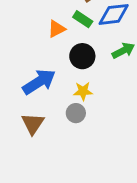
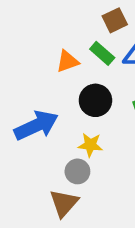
brown triangle: (33, 124) -> (64, 203), moved

